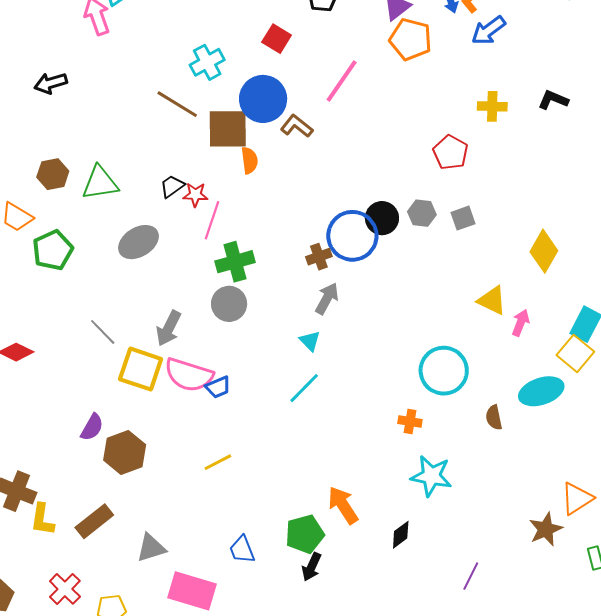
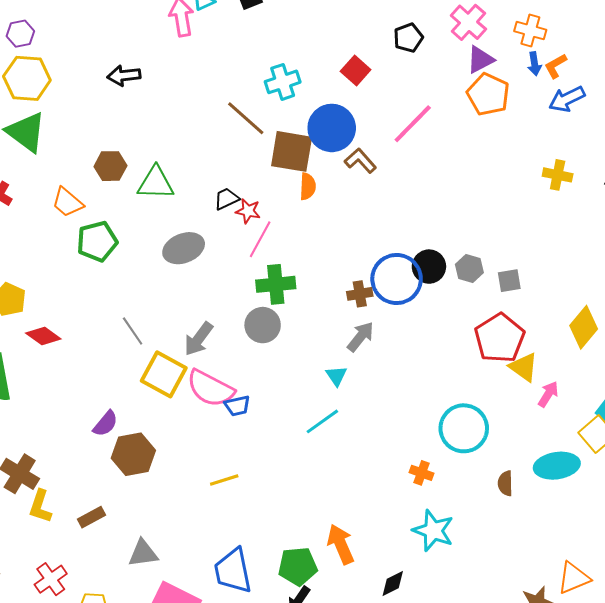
red pentagon: (450, 152) -> (500, 338), moved, size x1.4
brown rectangle: (94, 521) -> (92, 517), size x0.7
blue trapezoid: (242, 550) -> (233, 571), size x1.6

